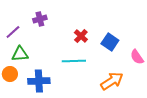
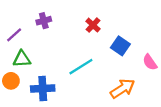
red cross: (81, 36) -> (93, 25), moved
cyan line: (74, 61) -> (81, 67), turned -30

